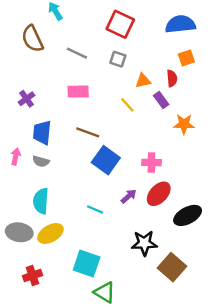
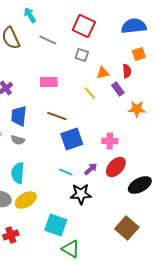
gray line: (77, 53) -> (48, 40), moved
blue square: (106, 160) -> (72, 139), turned 35
cyan line: (95, 209) -> (66, 172), moved
black star: (144, 243) -> (81, 194), moved

